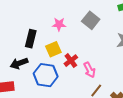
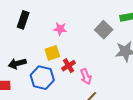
gray square: (91, 20) -> (104, 30), moved
black rectangle: (31, 39) -> (23, 20), moved

